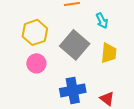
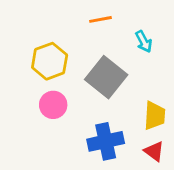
yellow trapezoid: (109, 53) -> (155, 116), moved

